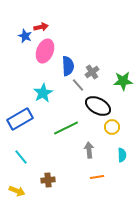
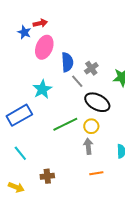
yellow circle: (112, 127) -> (91, 126), moved

